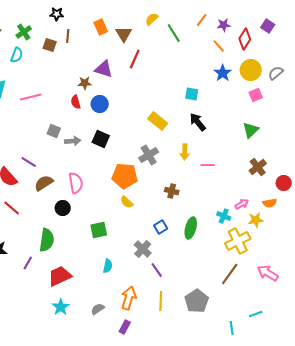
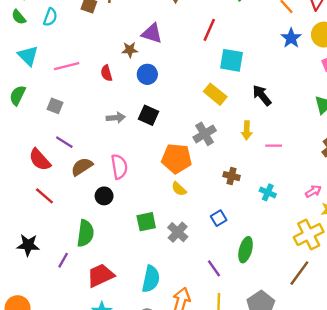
red line: (135, 59) -> (209, 30), moved
cyan square: (192, 94) -> (232, 60), moved, size x1.5
red semicircle: (76, 102) -> (106, 73), moved
gray square: (54, 131) -> (55, 106), moved
cyan cross: (224, 216) -> (268, 192), moved
green ellipse: (191, 228) -> (246, 250), moved
gray cross: (143, 249) -> (178, 232), moved
cyan semicircle: (108, 266) -> (151, 279), moved, size x1.6

